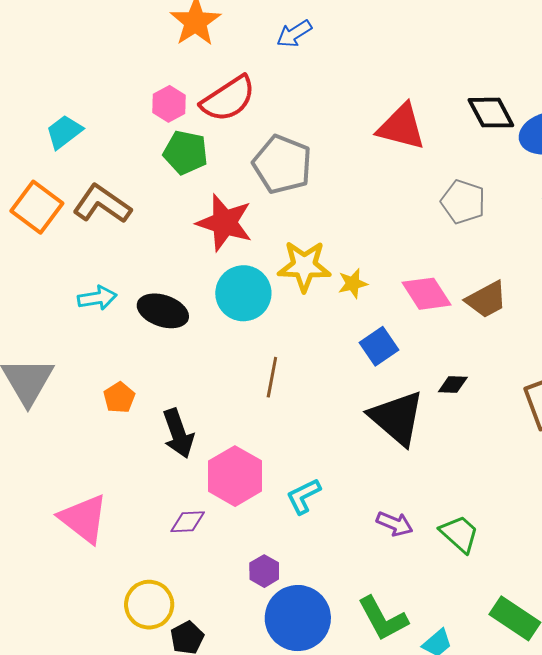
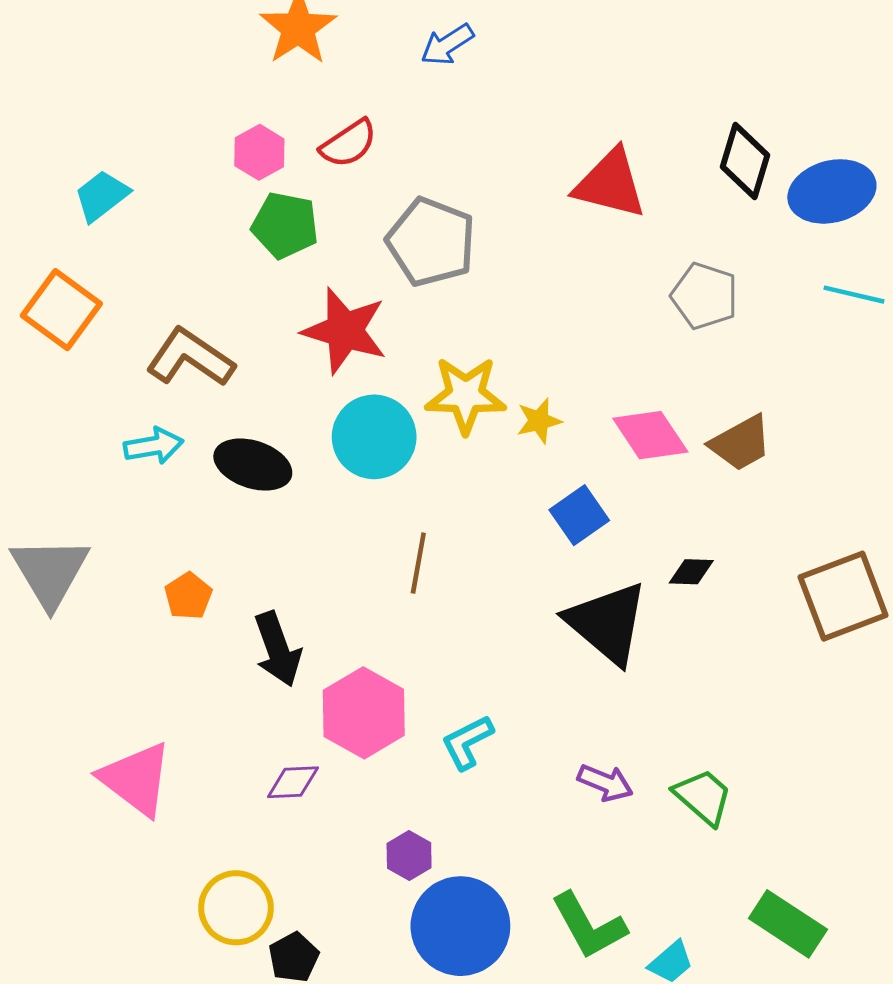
red semicircle: (228, 99) -> (349, 144), size x0.7
black diamond: (491, 113) -> (745, 161), turned 45
brown L-shape: (102, 204) -> (190, 358), moved

